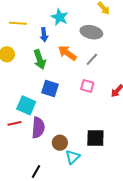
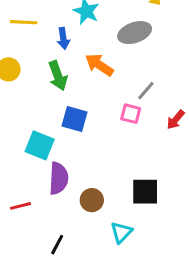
gray ellipse: (91, 32) -> (135, 33), turned -30
gray line: (92, 59) -> (146, 91), moved
red line: (14, 123) -> (21, 206), moved
cyan triangle: (73, 157) -> (121, 232), moved

